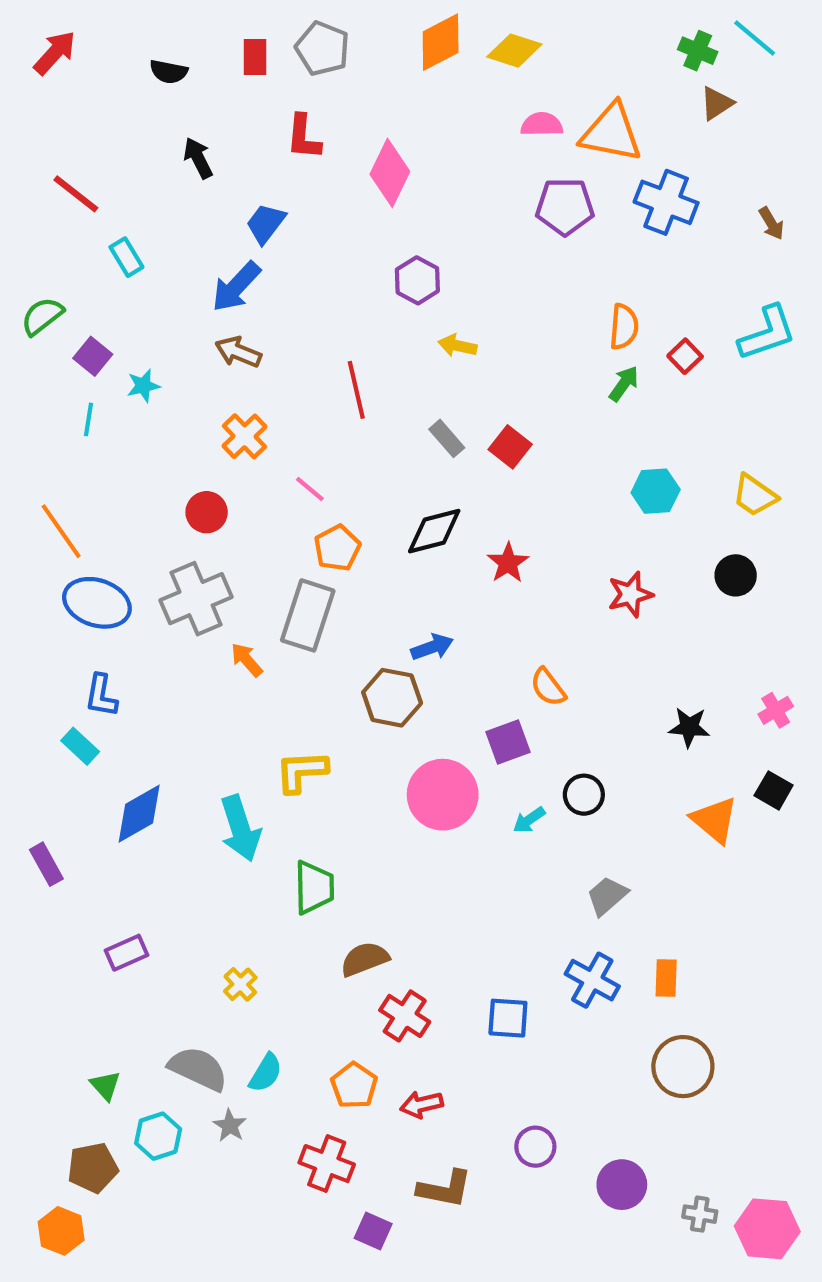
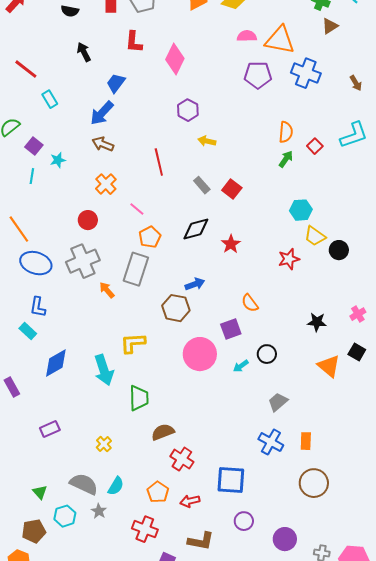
yellow trapezoid: (755, 495) -> (315, 236), moved
blue square: (508, 1018) -> (231, 480), moved, size x1.4

